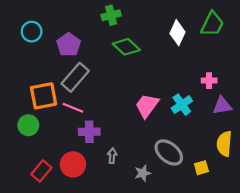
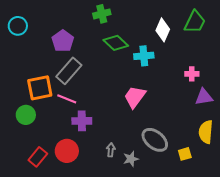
cyan circle: (32, 32) -> (18, 26), moved
cyan cross: (182, 105) -> (144, 56), moved, turned 30
gray arrow: (112, 156) -> (111, 150), moved

